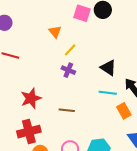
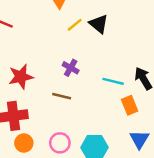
black triangle: (108, 68) -> (99, 24), moved
purple cross: (68, 70) -> (71, 68), moved

